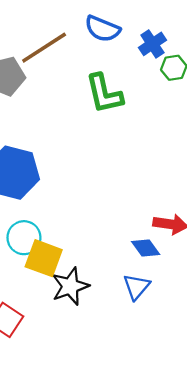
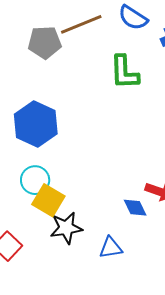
blue triangle: (136, 287) -> (111, 248), moved, turned 30

